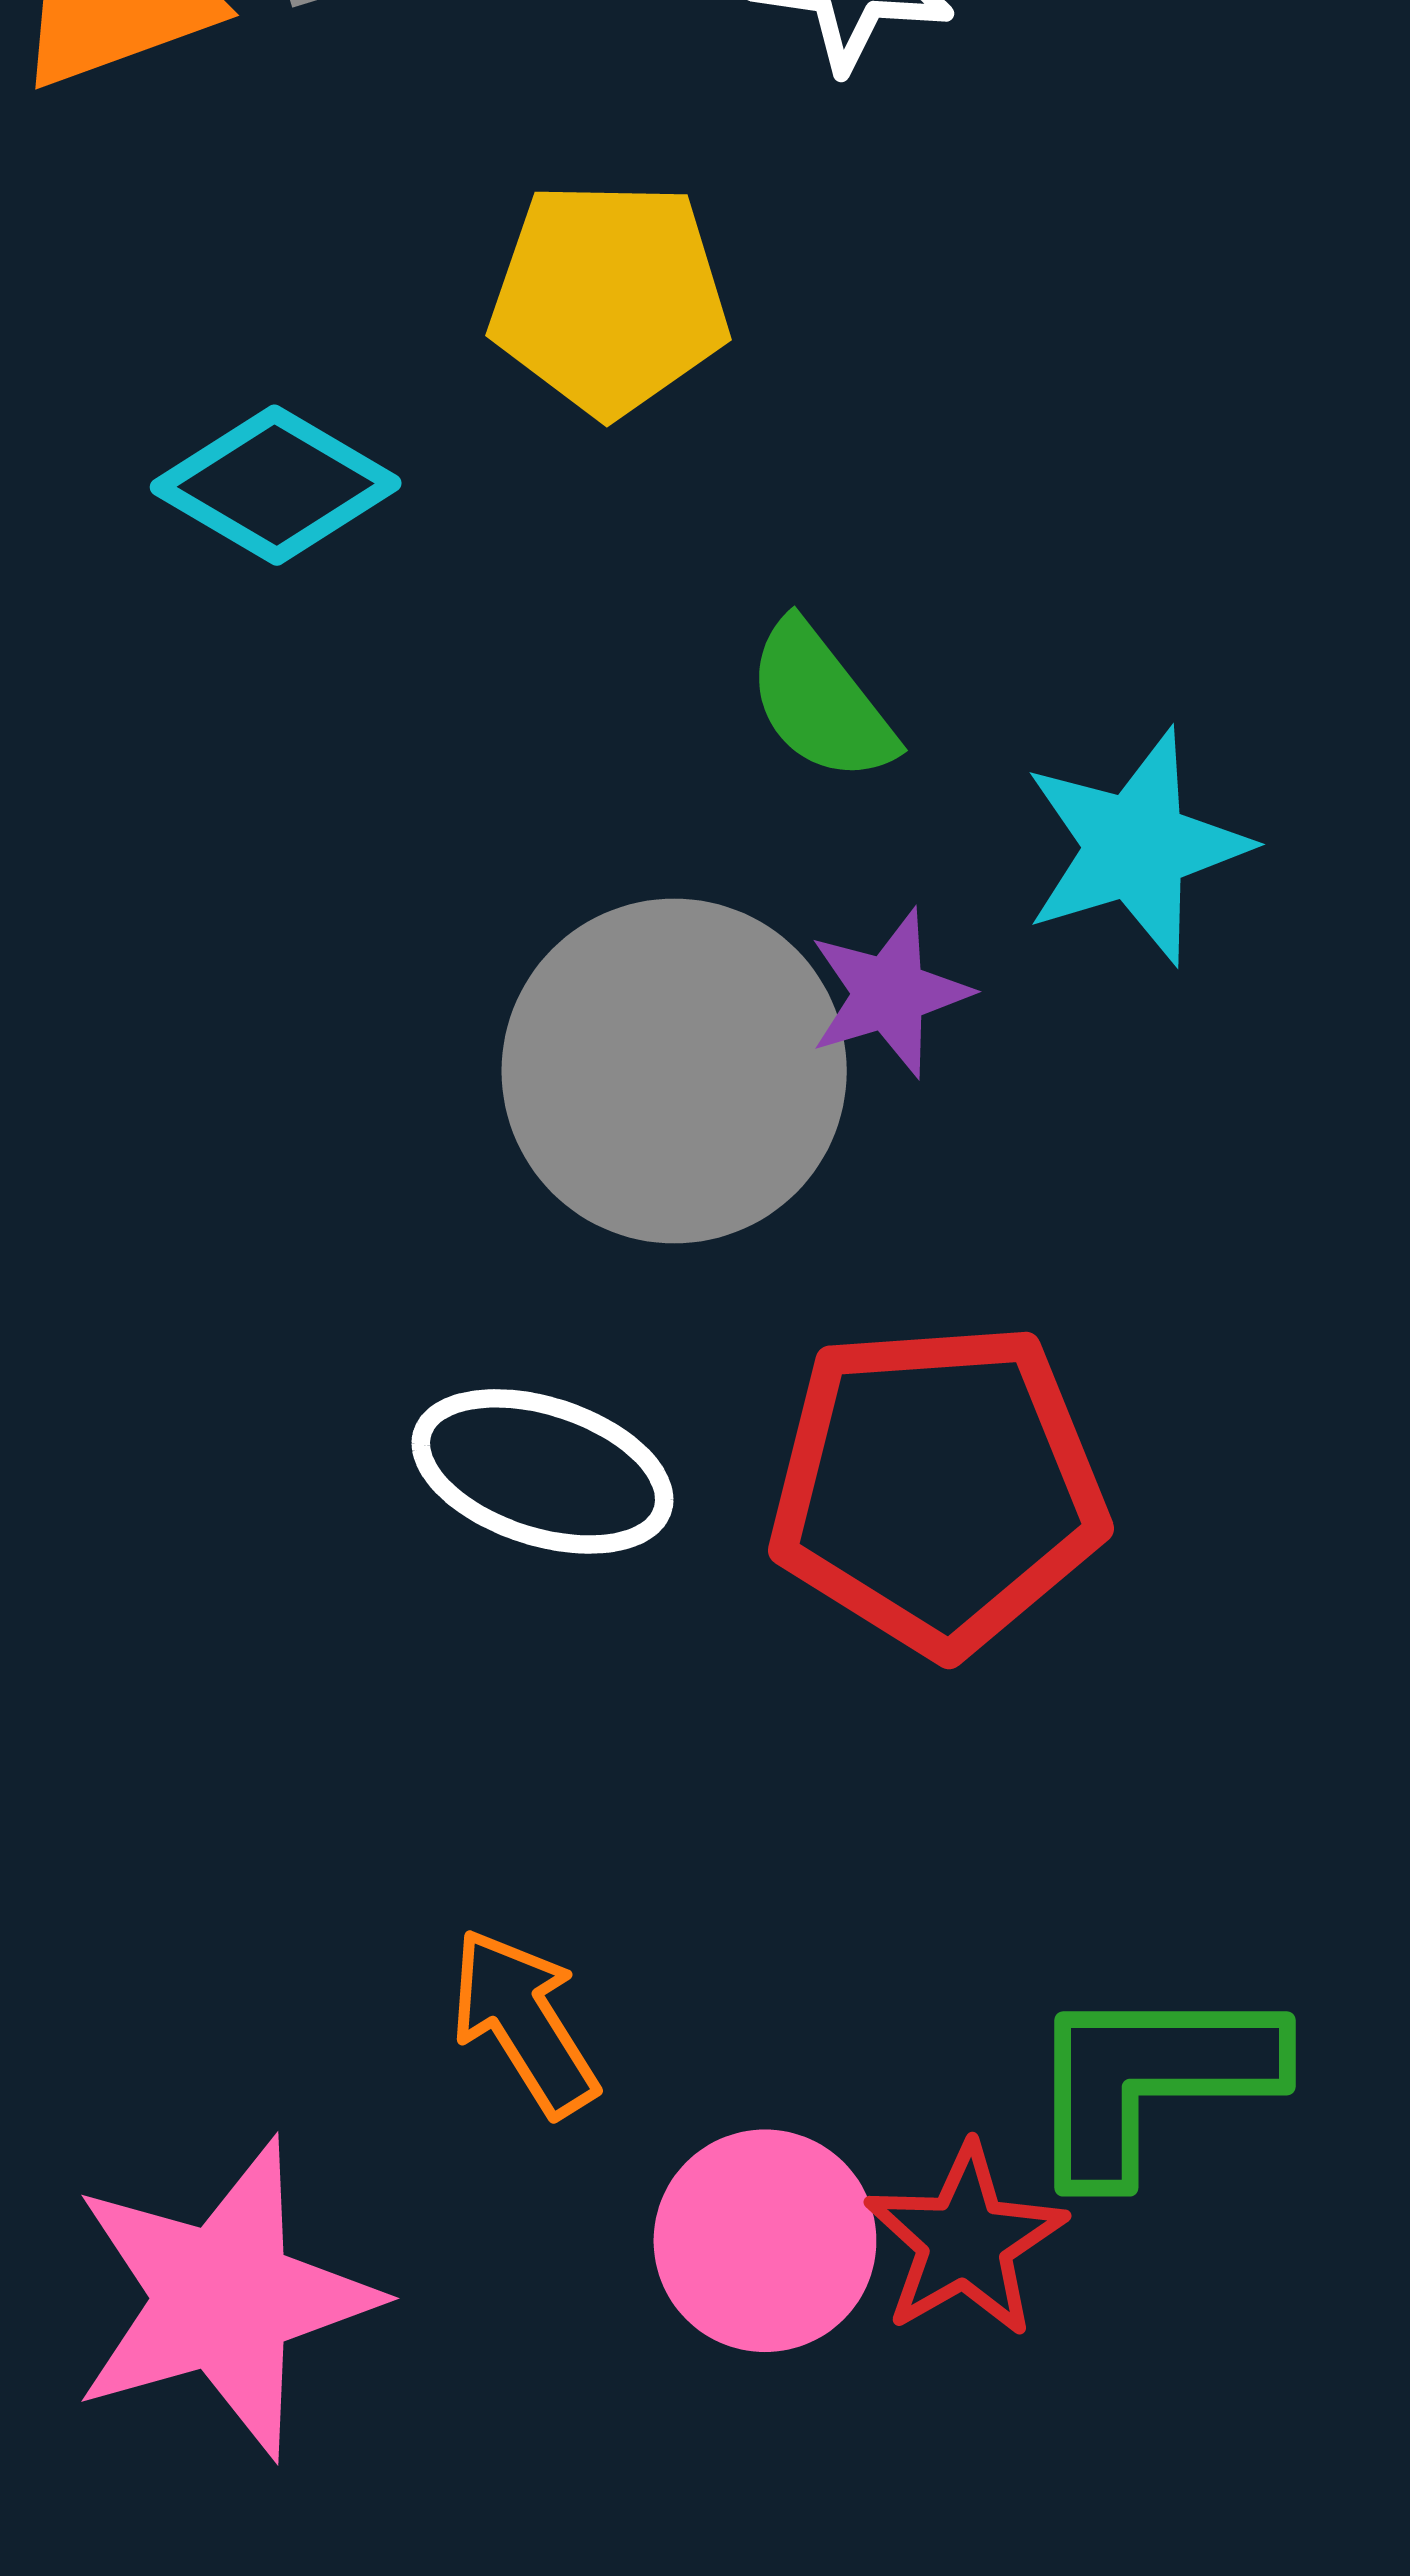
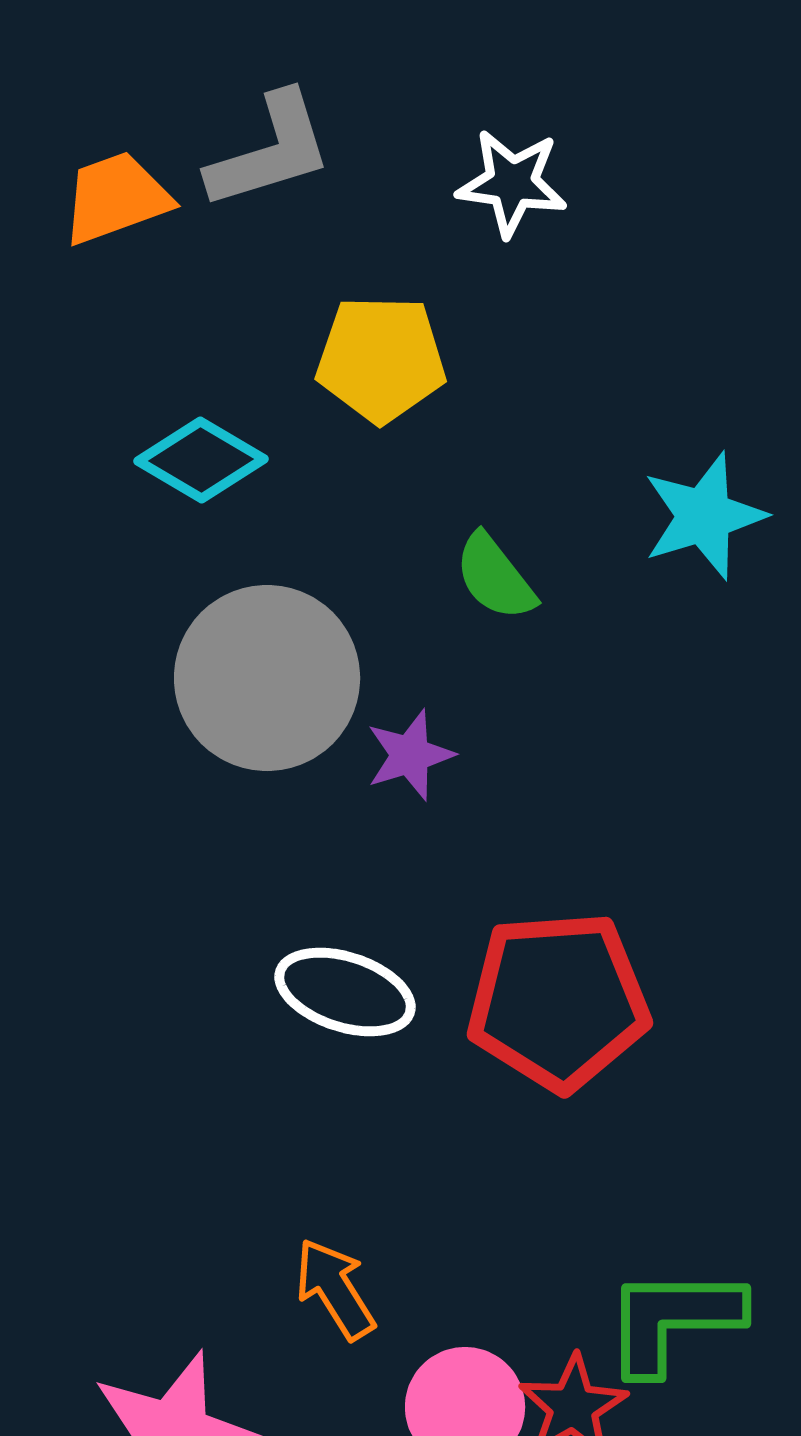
cyan star: (1136, 847) -> (704, 516), moved
purple star: (889, 993) -> (410, 755), moved
gray circle: (674, 1071) -> (267, 678), moved

